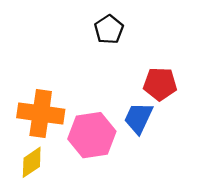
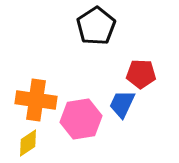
black pentagon: (109, 29) -> (96, 26), size x1.5

